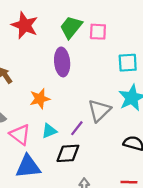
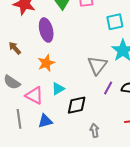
purple ellipse: (62, 62) -> (46, 30), moved
purple line: (77, 128) -> (108, 88), moved
blue triangle: (28, 167) -> (45, 121), size x0.7

